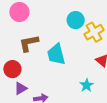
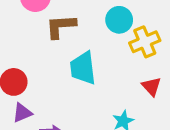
brown L-shape: (29, 43) -> (61, 26), moved

